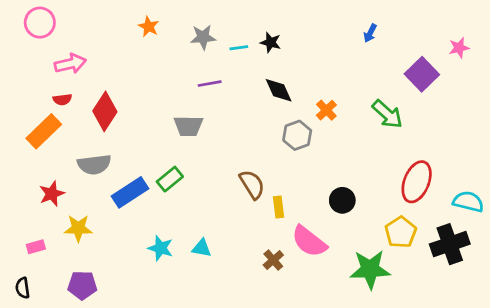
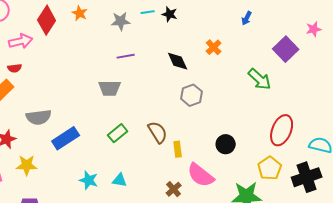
black star: (271, 42) -> (170, 14), moved
cyan line: (239, 48) -> (148, 12), moved
orange cross: (326, 110) -> (214, 47), moved
red diamond: (105, 111) -> (47, 20), moved
green rectangle: (170, 179) -> (118, 133), moved

